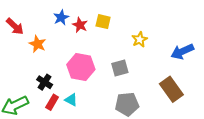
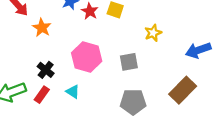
brown rectangle: (171, 89) -> (183, 90), turned 75
red rectangle: (52, 102) -> (42, 95), moved

